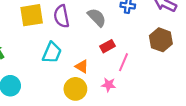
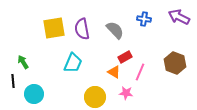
brown hexagon: (161, 40) -> (175, 63), moved
orange triangle: (82, 66) -> (114, 72), moved

